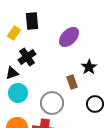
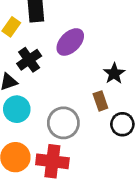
purple ellipse: (69, 37) -> (70, 42), moved
brown rectangle: (72, 82) -> (100, 101), moved

